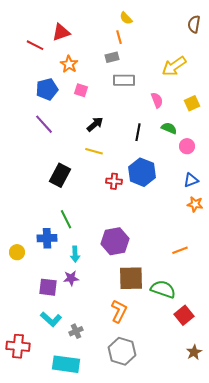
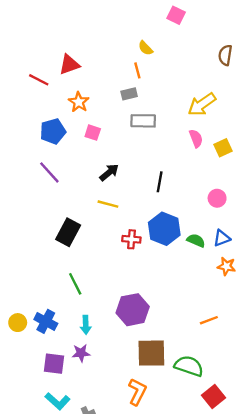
pink semicircle: (157, 100) -> (196, 138), moved
green semicircle: (169, 128) -> (196, 240), moved
blue cross: (47, 238) -> (46, 321), moved, turned 30

